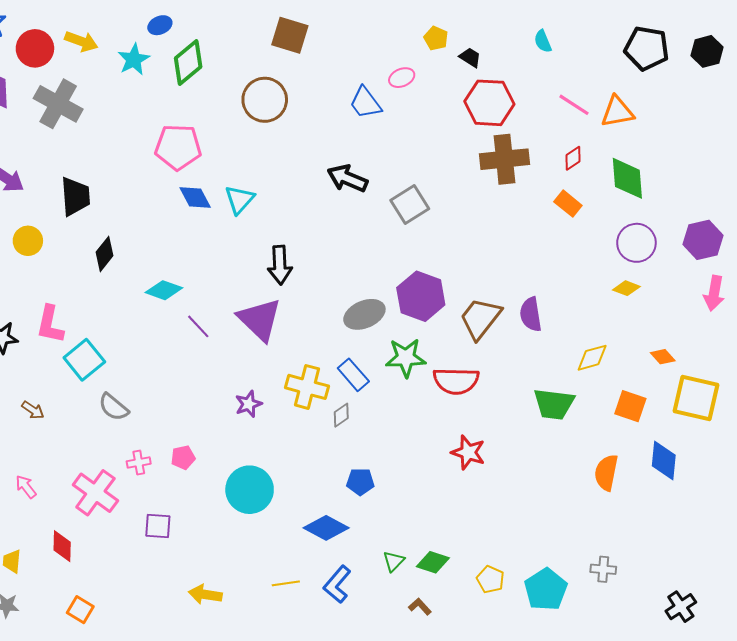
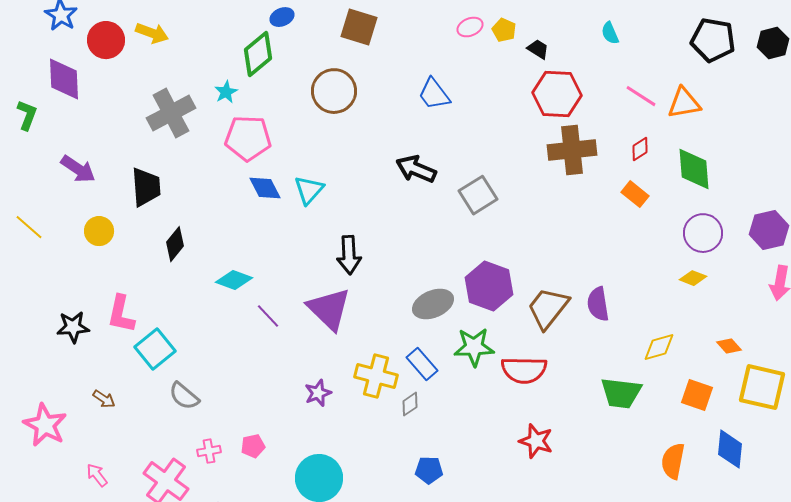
blue ellipse: (160, 25) -> (282, 17), moved
cyan star: (134, 59) -> (226, 92), moved, size x0.7
pink ellipse: (402, 78) -> (470, 27), moved
gray cross: (58, 104) -> (171, 113), moved, turned 33

